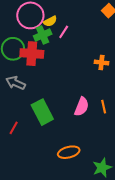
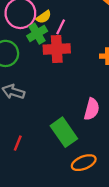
red cross: (32, 54) -> (57, 49), moved
green rectangle: (42, 112) -> (64, 132), moved

